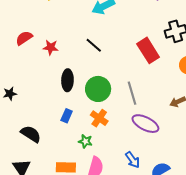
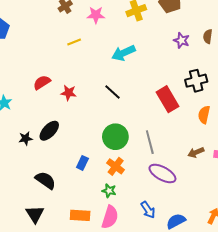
black ellipse: (67, 80) -> (49, 131), moved, turned 40
green star: (85, 141) -> (109, 191), moved

